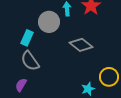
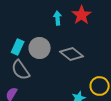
gray circle: (49, 22) -> (40, 48), moved

